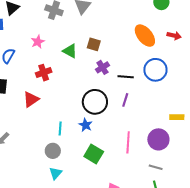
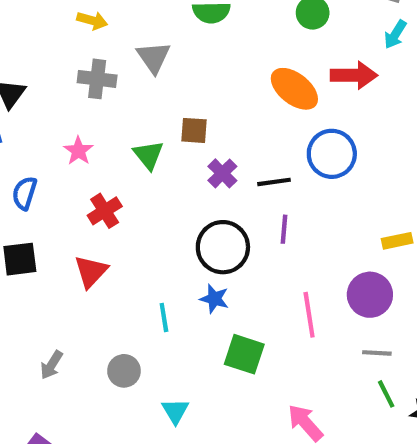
red arrow: (174, 35) -> (354, 75), size x1.5
green triangle: (70, 51) -> (148, 155), turned 35
gray circle: (53, 151) -> (124, 371), moved

